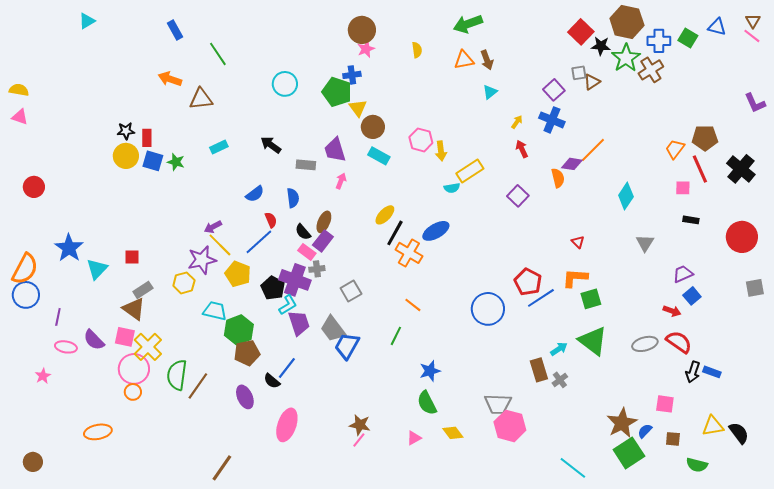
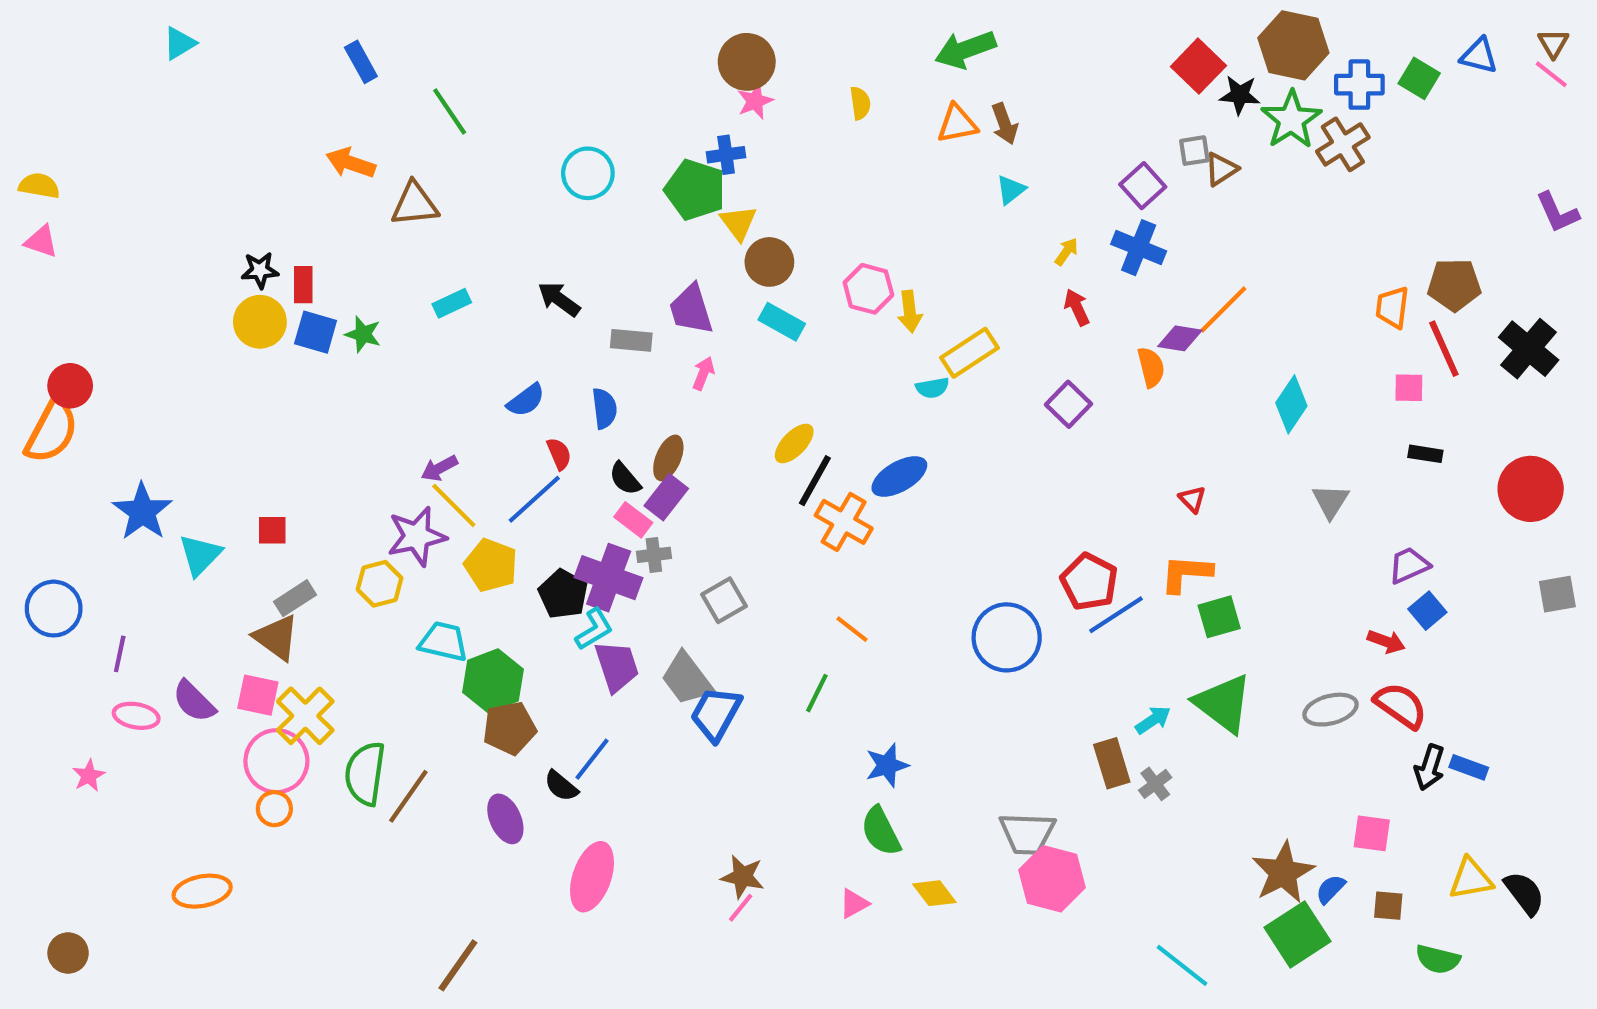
orange trapezoid: (675, 149) -> (1392, 307), turned -30
orange semicircle: (25, 269) -> (52, 431), moved

